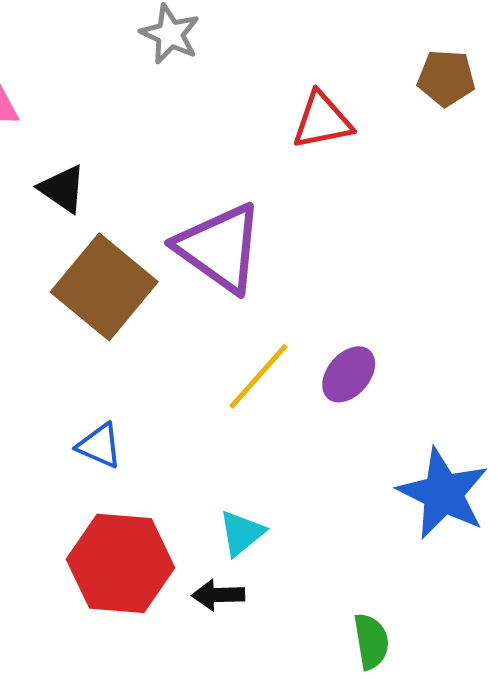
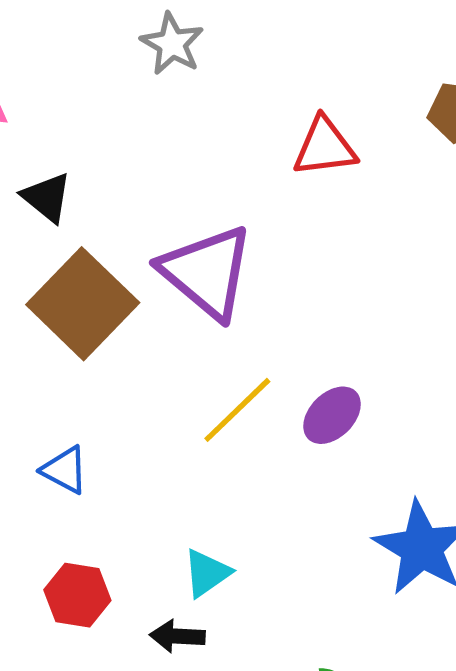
red hexagon: (120, 563) -> (77, 595), size x0.6

